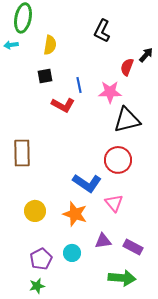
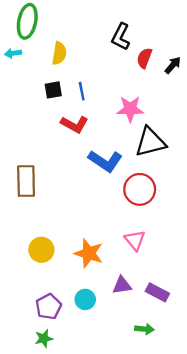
red semicircle: (127, 67) -> (144, 58), moved
blue line: (79, 85) -> (82, 91), moved
blue L-shape: (87, 183) -> (105, 161), moved
green arrow: (122, 278) -> (144, 329), size x0.6

